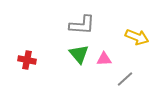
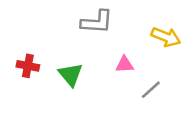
green triangle: (79, 54) -> (71, 75), moved

